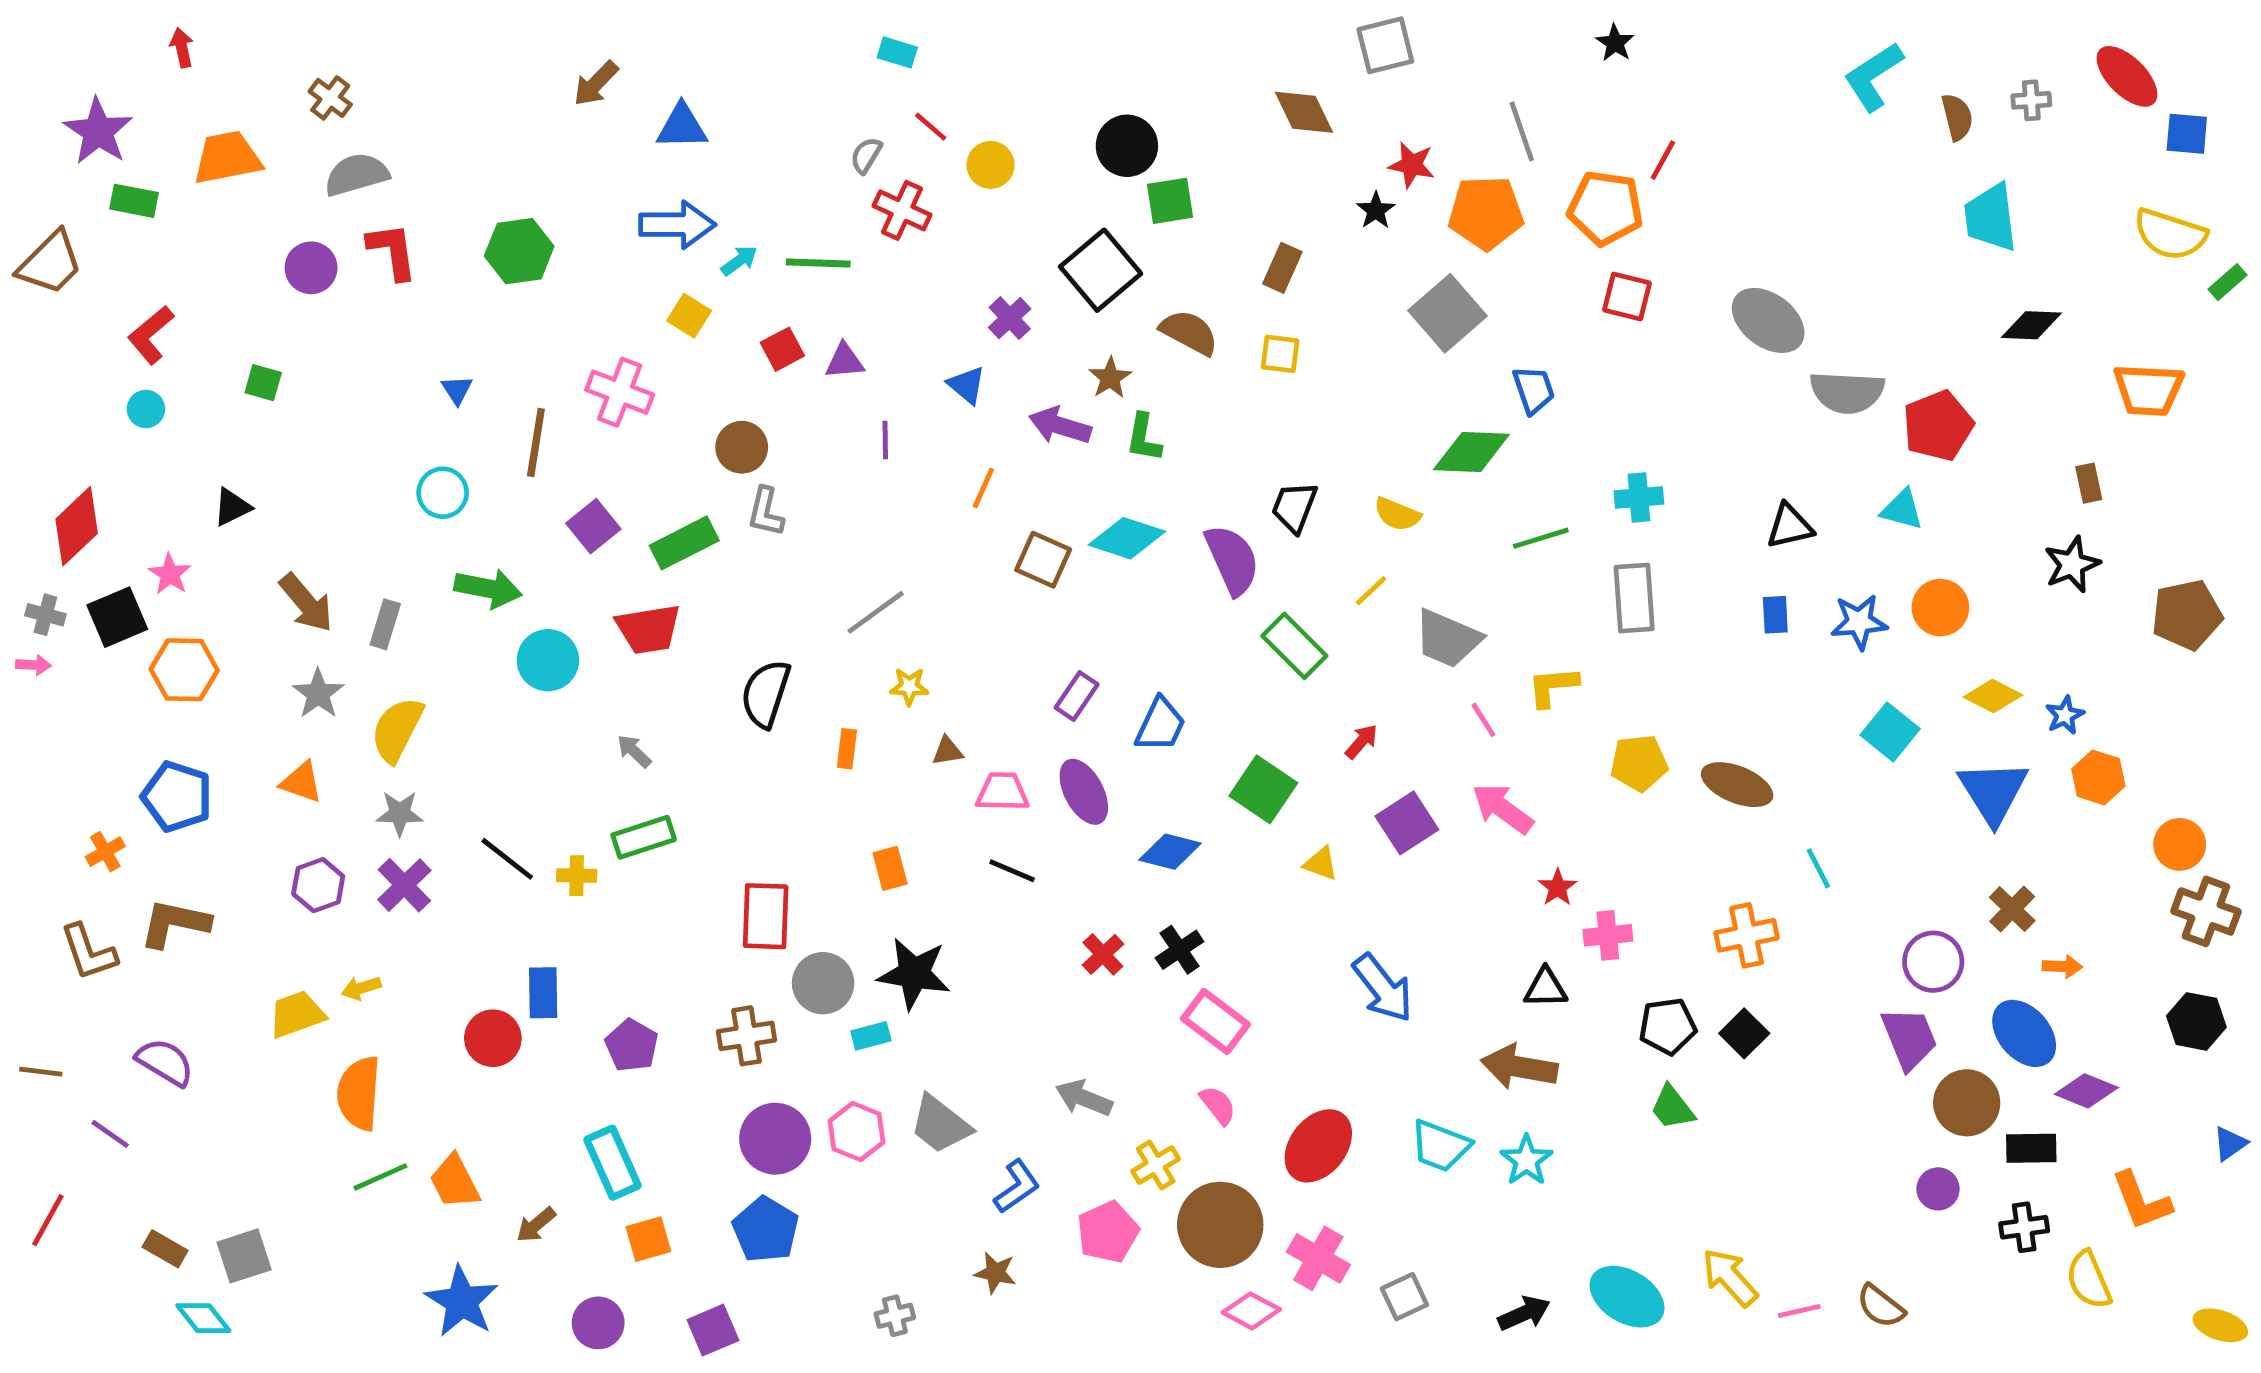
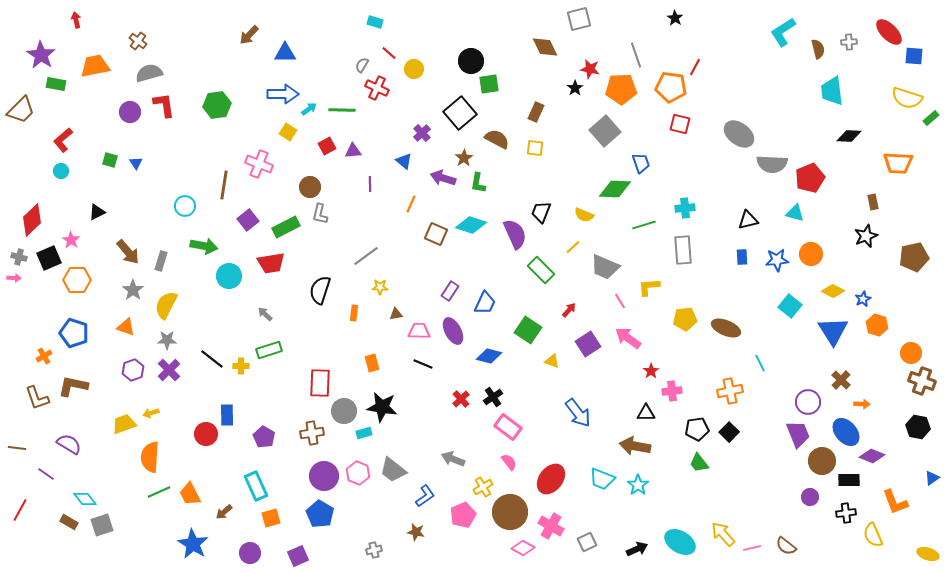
blue triangle: (457, 390) -> (136, 163), moved
cyan diamond: (203, 1318) -> (85, 499), moved

